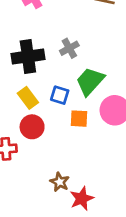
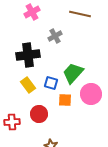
gray cross: (69, 48) -> (55, 36), moved
red circle: (32, 127) -> (39, 114), moved

